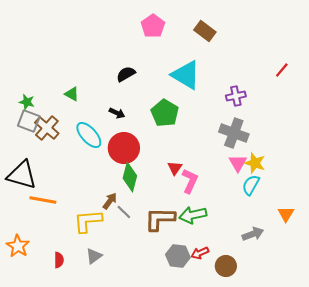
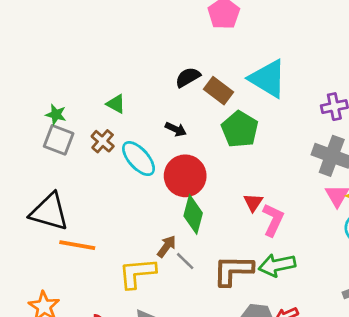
brown rectangle: (205, 31) -> (218, 91), moved
brown cross: (47, 128) -> (103, 141), moved, size x0.7

